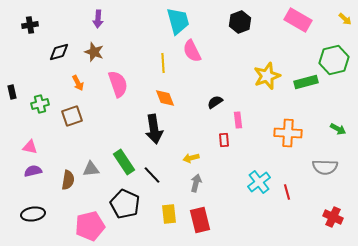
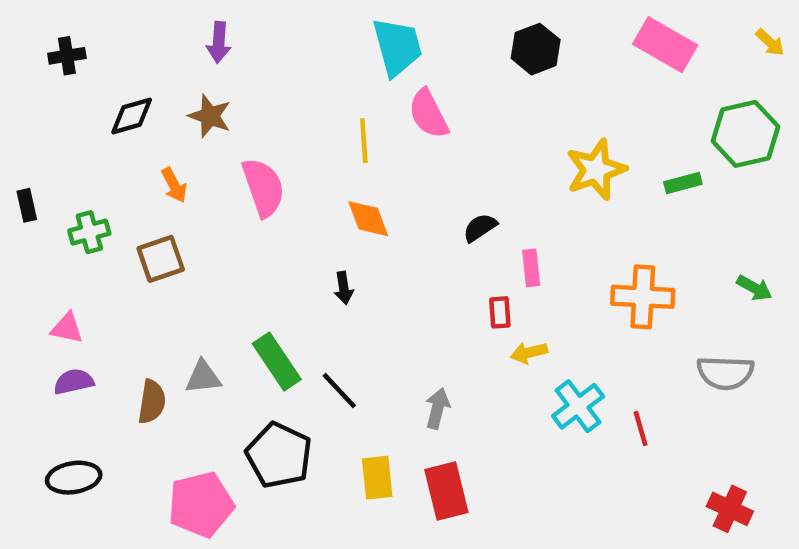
green rectangle: (306, 82) -> (683, 183), size x0.7
black arrow: (154, 129) -> (344, 288), size x0.5
yellow arrow: (191, 158) -> (529, 353), moved
red cross: (333, 217) -> (730, 509), moved

